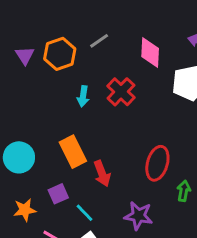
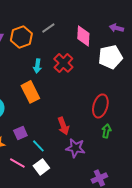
orange rectangle: (73, 152) -> (30, 92), moved
red ellipse: (157, 163) -> (100, 106), moved
red arrow: (102, 173) -> (63, 126), moved

